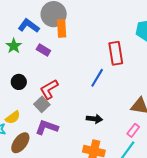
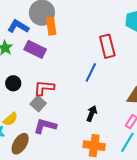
purple rectangle: (43, 50) -> (35, 49), size x1.5
red L-shape: (49, 89) -> (44, 88), turned 40
black arrow: (94, 119) -> (92, 113), turned -70

